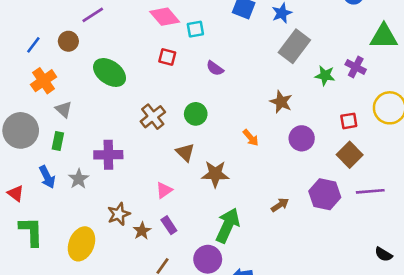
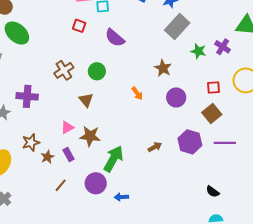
purple semicircle: (215, 68) -> (115, 38), size x1.5
green ellipse: (110, 72) -> (17, 33), moved
brown star: (215, 174) -> (90, 136), moved
black semicircle: (384, 254) -> (213, 192), moved

